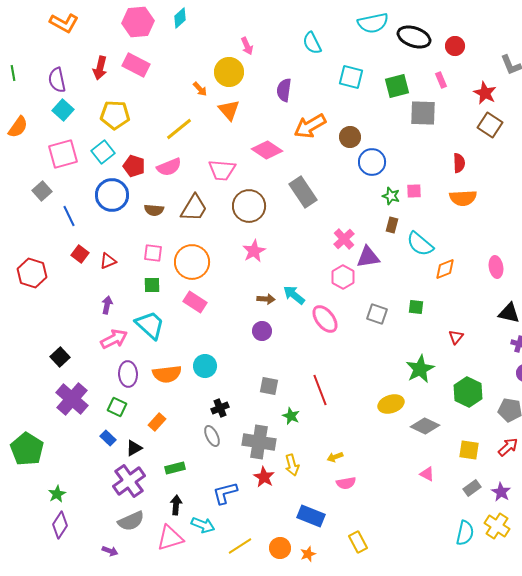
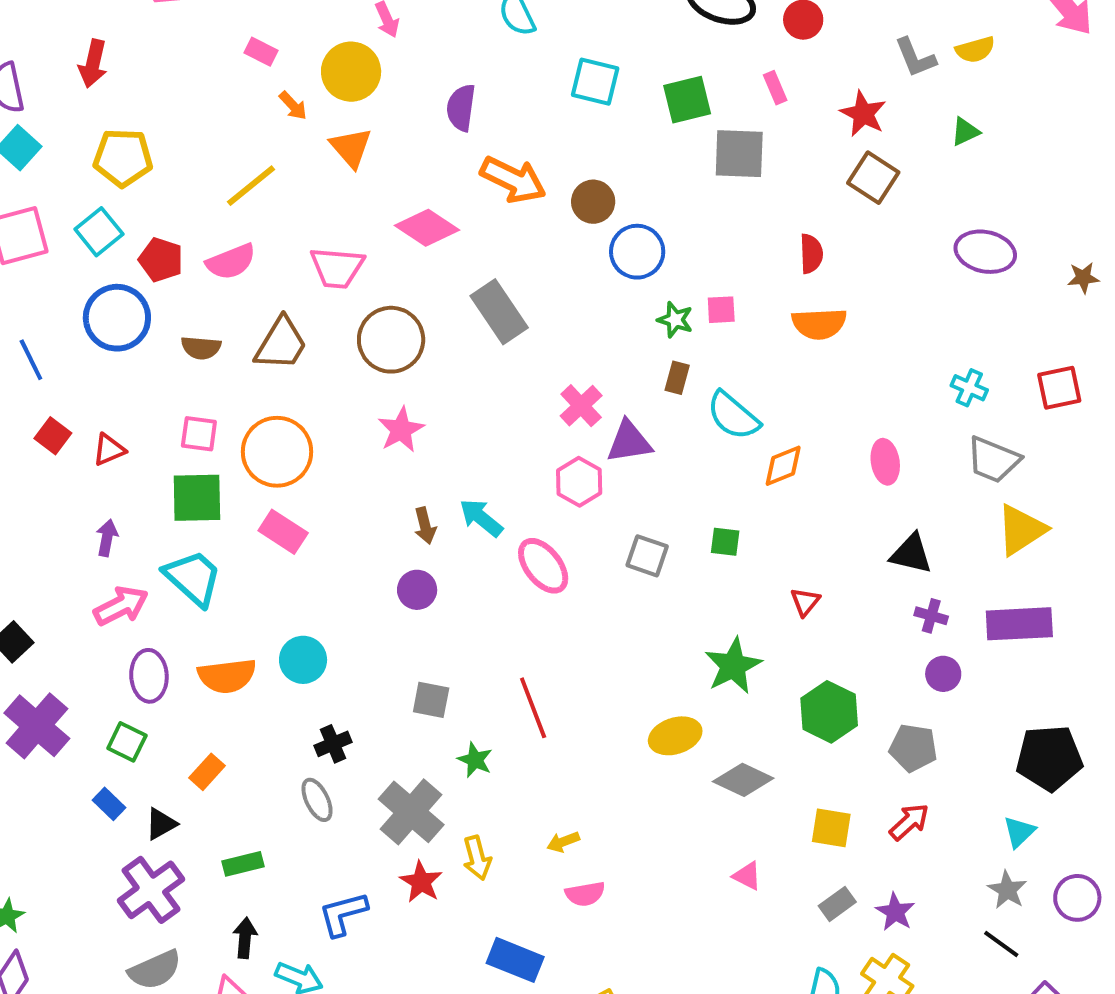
pink rectangle: (136, 65) -> (261, 52), moved, size x0.6
orange arrow: (310, 126) -> (513, 180), turned -124
green square: (152, 285) -> (197, 498), size x1.6
brown arrow: (266, 299) -> (425, 526), turned 72
gray cross: (259, 442) -> (411, 812), turned 32

